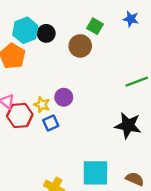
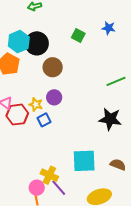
black circle: (46, 33) -> (37, 43), size x1.5
brown circle: (80, 46) -> (53, 67), moved

